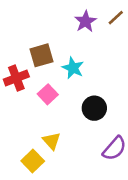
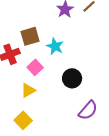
yellow triangle: (52, 141) -> (28, 90), moved, turned 42

